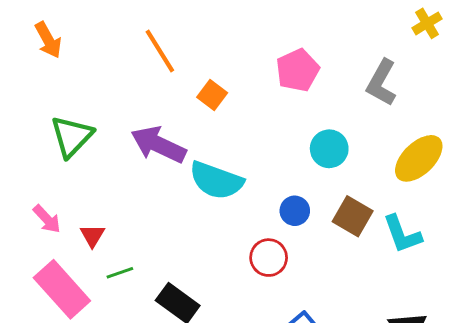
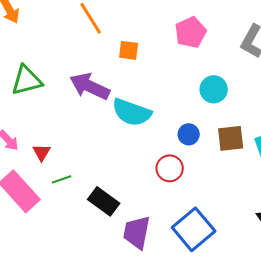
orange square: (212, 95) -> (129, 50), turned -30
green triangle: (72, 136) -> (27, 80), turned 32
brown square: (353, 216) -> (231, 138), turned -36

